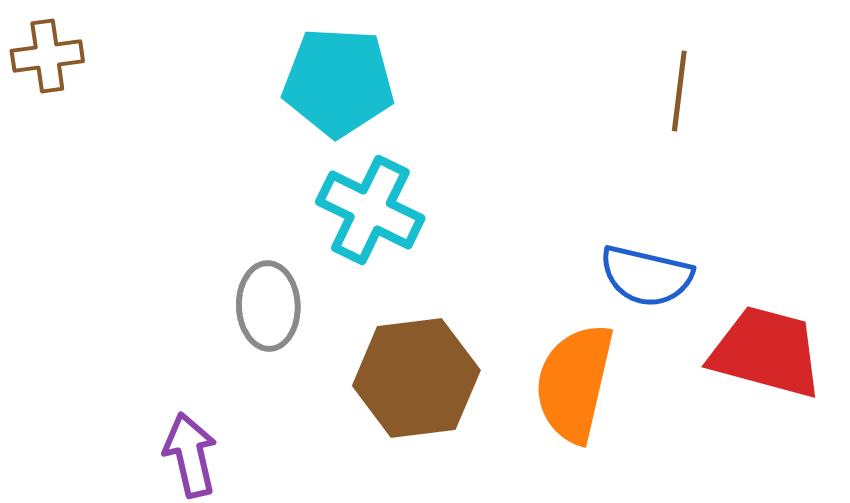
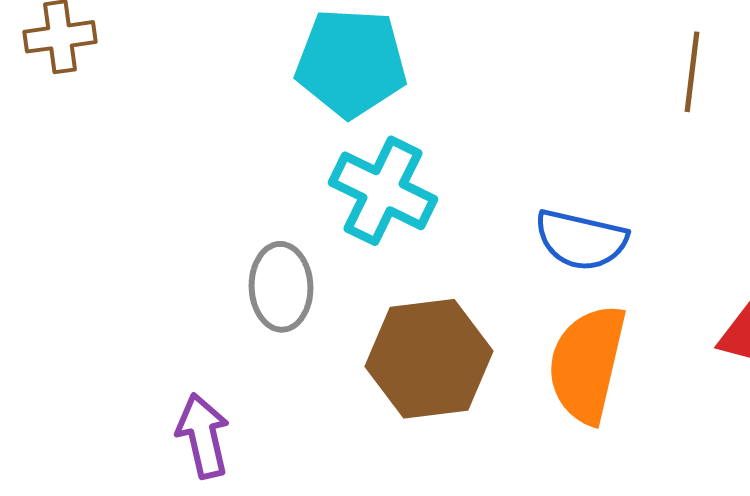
blue semicircle: (646, 276) -> (581, 240), moved

